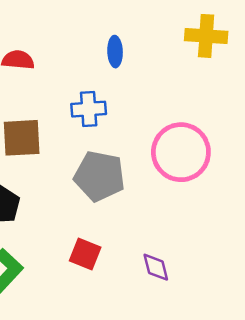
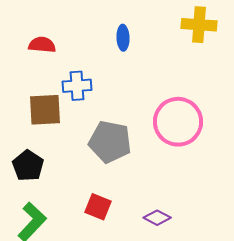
blue cross: (89, 109) -> (77, 86), moved
purple diamond: (156, 267) -> (157, 218), turned -48

